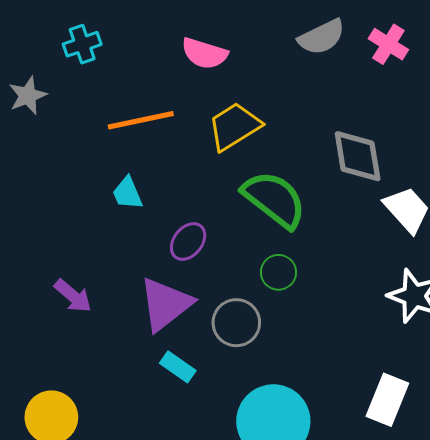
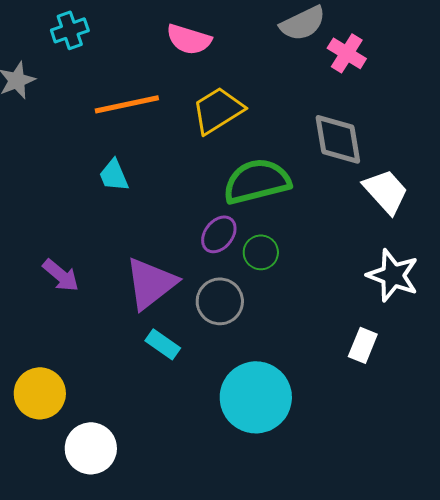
pink cross: (388, 44) -> (347, 53), moved
green semicircle: (274, 199) -> (257, 181), turned -52
purple ellipse: (188, 241) -> (219, 234), moved
white rectangle: (387, 400) -> (363, 345), moved, size x0.7

